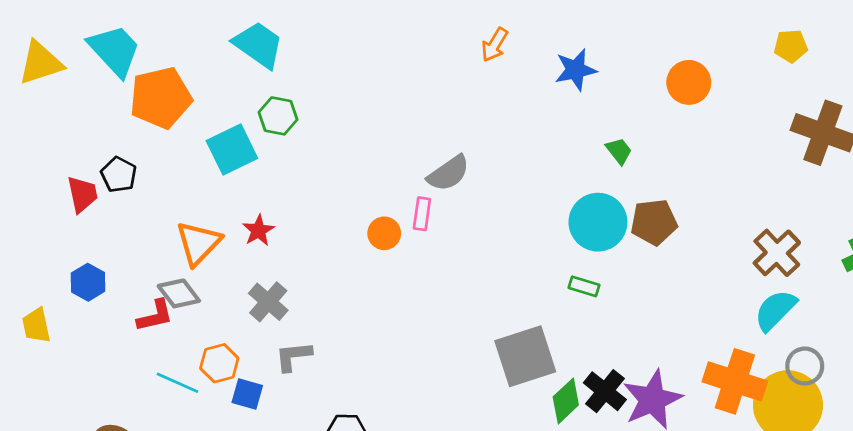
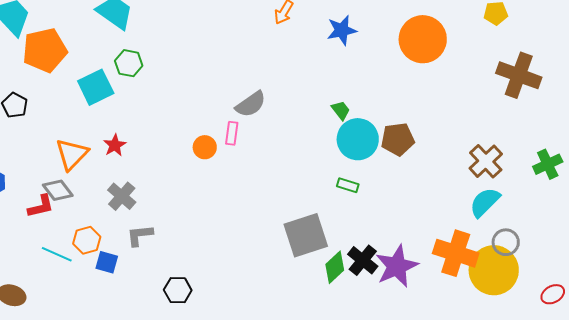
orange circle: (689, 82) -> (423, 39), size x1.5
green trapezoid: (619, 151) -> (341, 110), moved

